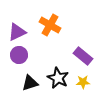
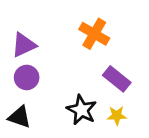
orange cross: (50, 25) -> (94, 34), moved
black triangle: (30, 83) -> (20, 117), moved, turned 36

